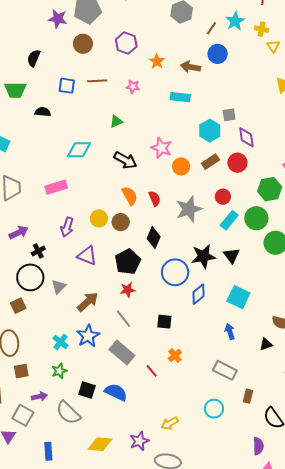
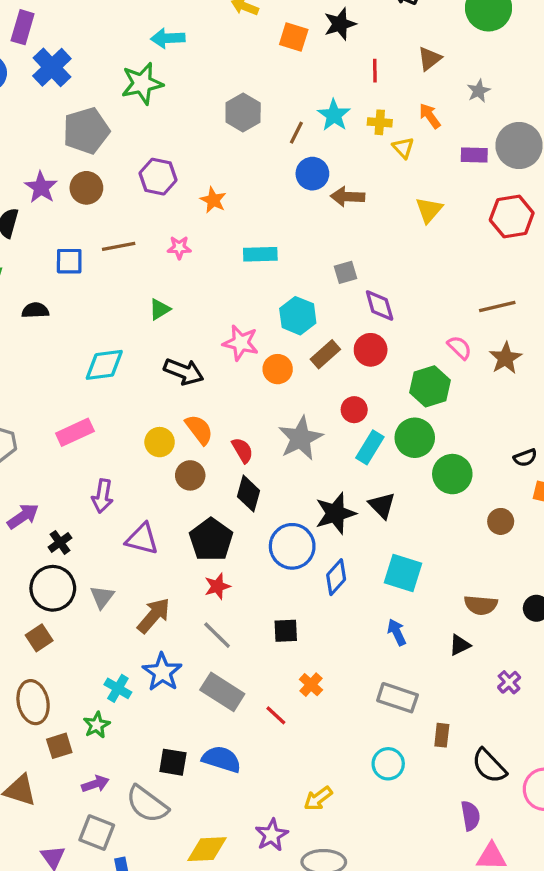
purple star: (58, 19) -> (41, 187), moved, turned 30
brown arrow: (191, 67) -> (347, 197), moved
cyan hexagon: (210, 131) -> (298, 316), moved
red semicircle: (155, 199) -> (242, 450), moved
yellow circle: (99, 218) -> (160, 442), moved
green star: (59, 371) -> (97, 725), moved
gray square: (23, 415) -> (97, 833), moved

